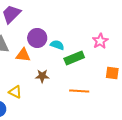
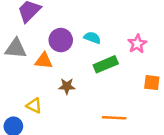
cyan semicircle: (57, 45) -> (92, 38), moved
orange line: (79, 91) -> (114, 118), moved

